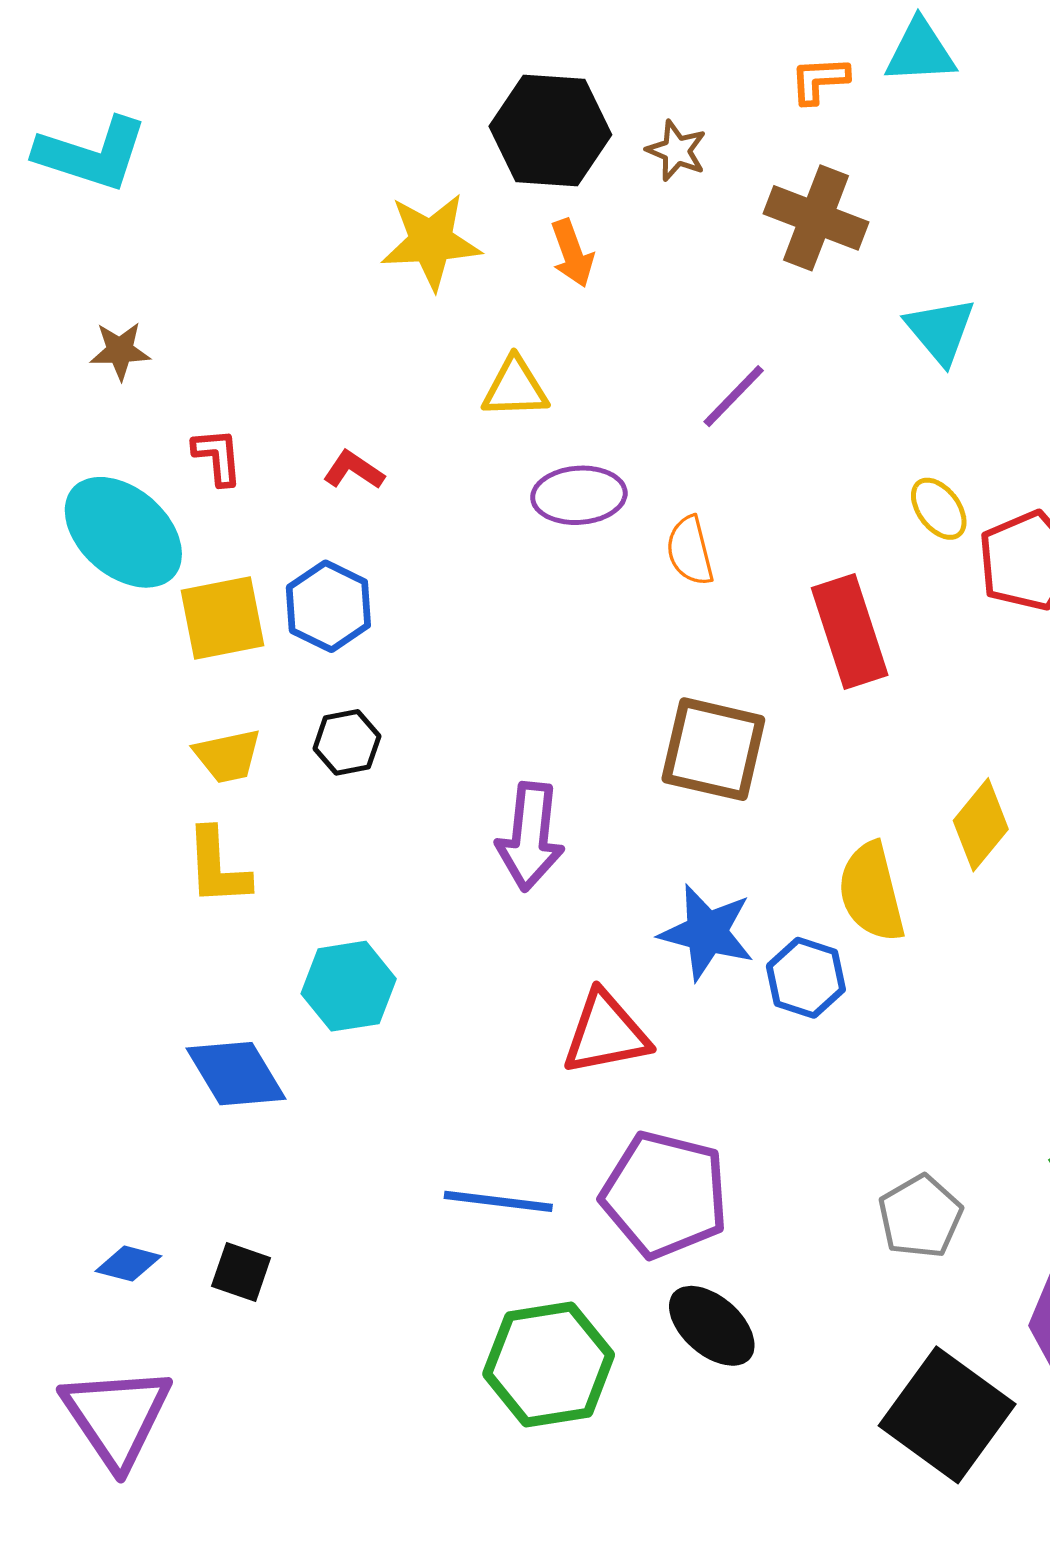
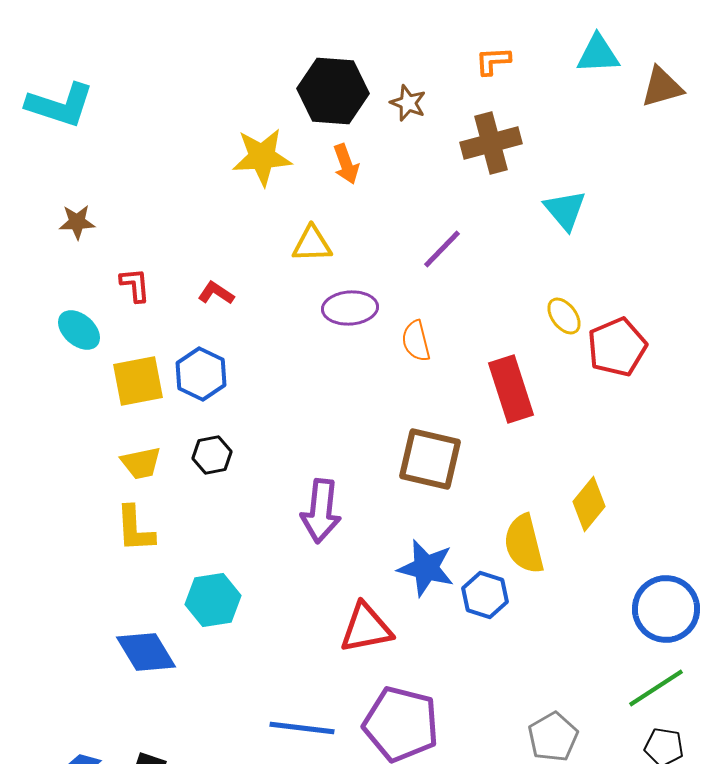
cyan triangle: (920, 51) -> (598, 54), moved
brown cross: (816, 218) -> (491, 143), turned -36
cyan ellipse: (123, 532) -> (79, 330), size x0.6

